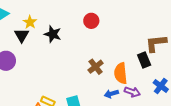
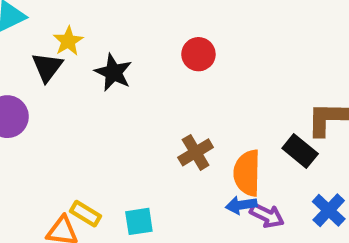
black rectangle: (144, 60) -> (300, 151), turned -35
blue arrow: (111, 94) -> (241, 205), moved

